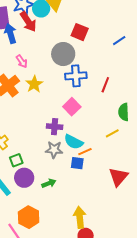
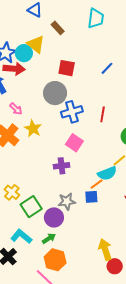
red arrow: (28, 22) -> (14, 69), turned -40
cyan semicircle: (74, 142) -> (107, 173), moved, turned -36
gray star: (54, 150) -> (67, 201), moved
green square: (16, 160) -> (31, 207), size x1.5
purple circle: (24, 178) -> (54, 217), moved
green arrow: (49, 183) -> (49, 238), moved

